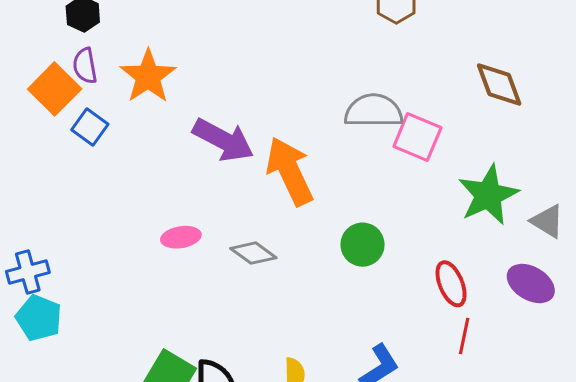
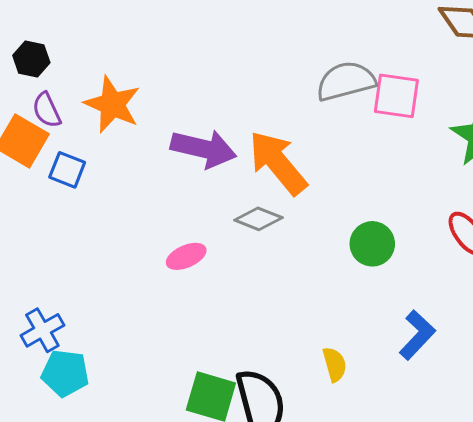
green circle: (363, 245) -> (372, 244), moved
gray diamond: (253, 253) -> (258, 219), moved

